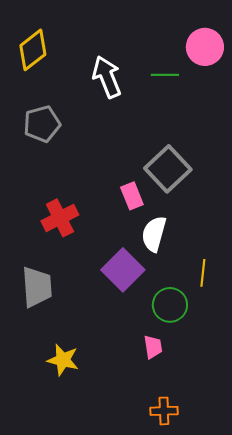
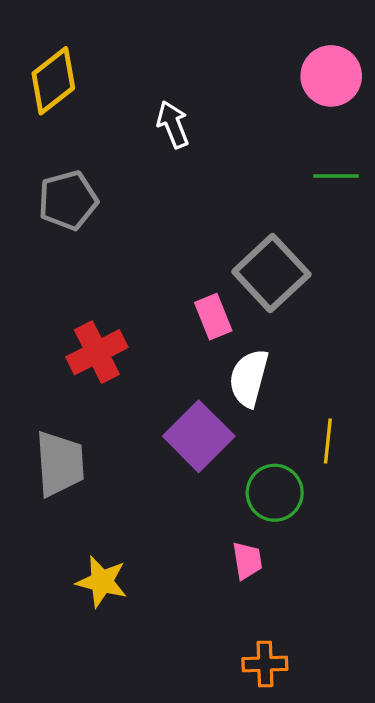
green line: (165, 75) -> (336, 176), moved
white arrow: (107, 77) -> (173, 124), size x0.7

